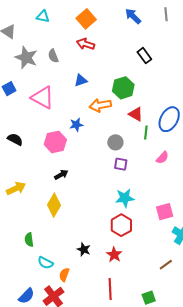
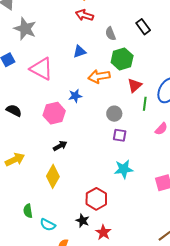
gray semicircle: (53, 56) -> (111, 34), moved
red triangle: (136, 114) -> (135, 85), turned 49
red hexagon: (121, 225) -> (96, 199), moved
red star: (114, 255) -> (103, 232), moved
cyan semicircle: (45, 263) -> (48, 225), moved

